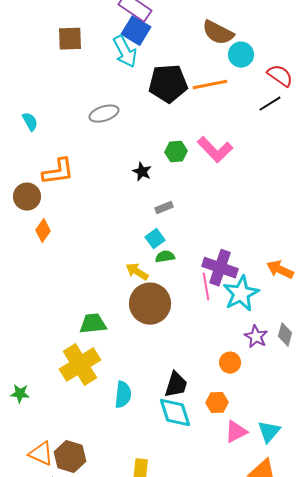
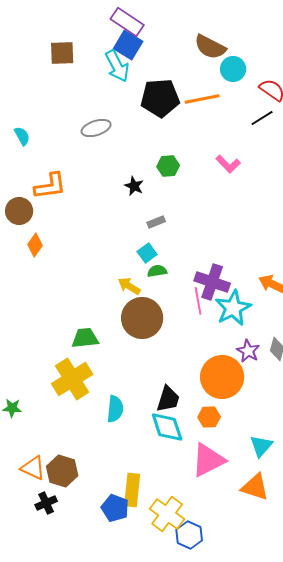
pink L-shape: (215, 150) -> (228, 164), moved, size x0.7
orange circle: (230, 363) -> (222, 377), size x2.0
pink triangle: (236, 432) -> (208, 460), moved, size x1.5

